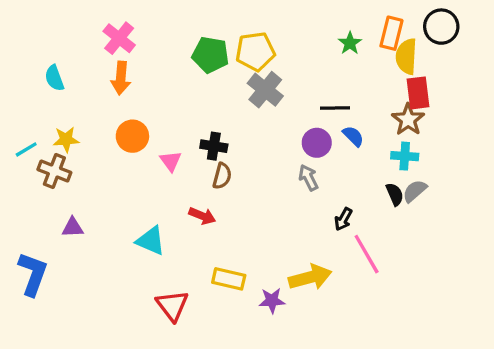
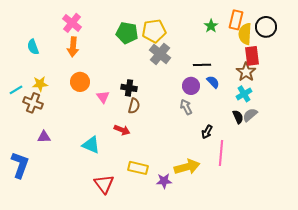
black circle: (441, 27) -> (266, 27), moved
cyan cross: (405, 156) -> (244, 94), turned -35
pink line: (367, 254) -> (221, 153), turned 35

